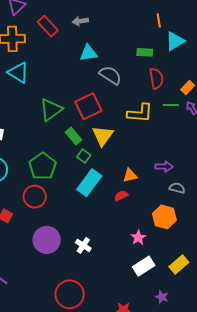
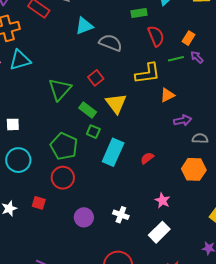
cyan triangle: (18, 72) -> (20, 60), turned -35
red square: (88, 106) -> (96, 78), size x0.6
green square: (84, 156) -> (93, 132), moved
orange triangle: (130, 175) -> (167, 95), moved
pink star: (138, 238) -> (162, 201), moved
purple circle: (47, 240) -> (84, 217), size x0.7
white rectangle: (144, 266) -> (159, 232), moved

